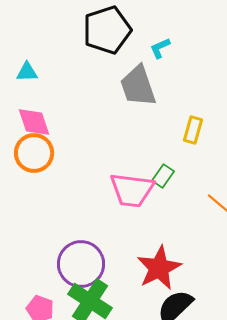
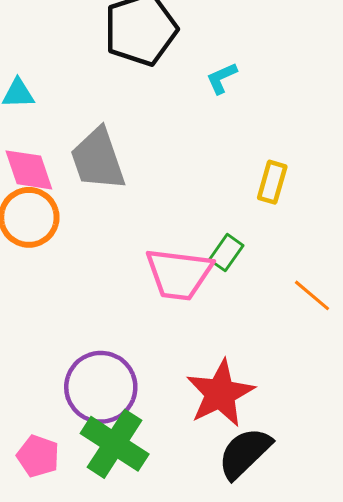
cyan L-shape: (160, 48) -> (222, 78), moved
gray trapezoid: (138, 86) -> (98, 159), moved

